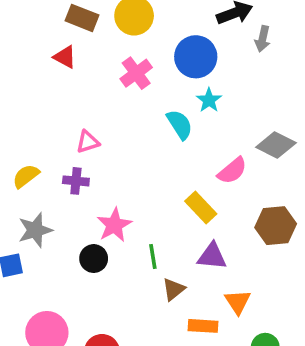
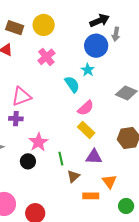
blue circle: (196, 57) -> (96, 46), moved
pink triangle: (88, 142) -> (21, 97), size x1.5
pink semicircle: (232, 171) -> (86, 108), moved

